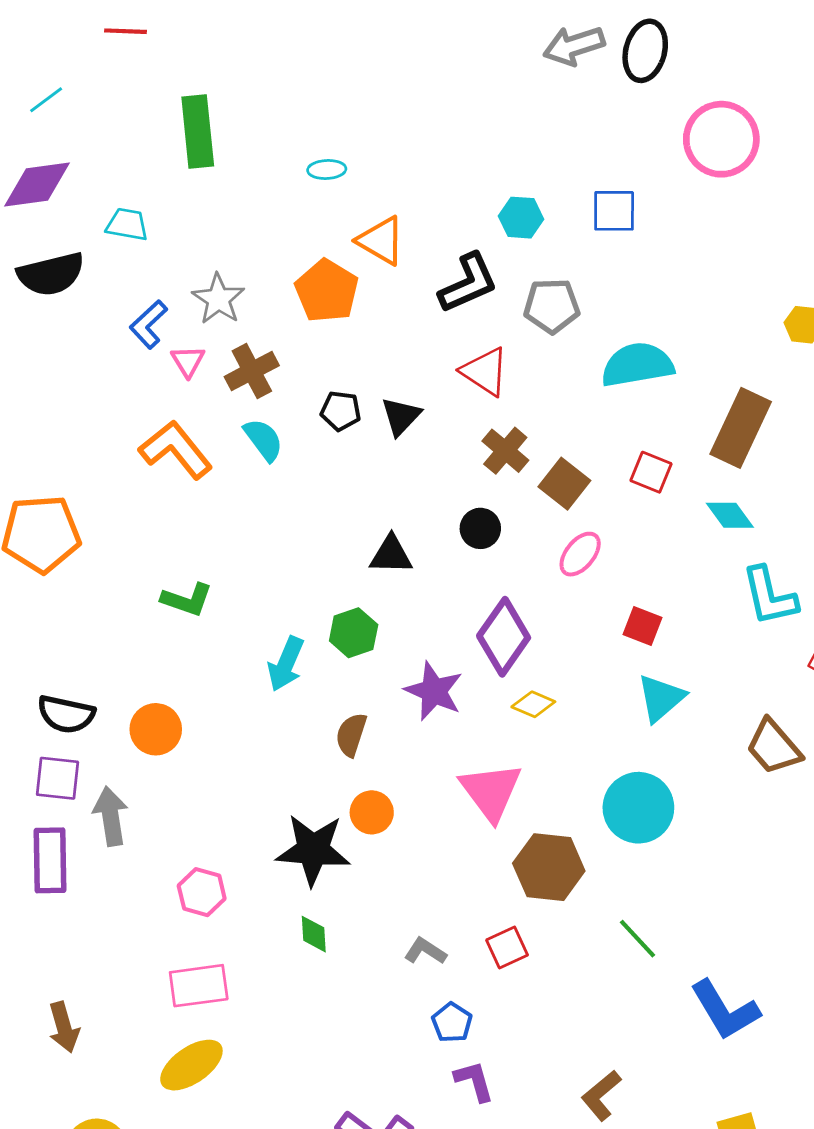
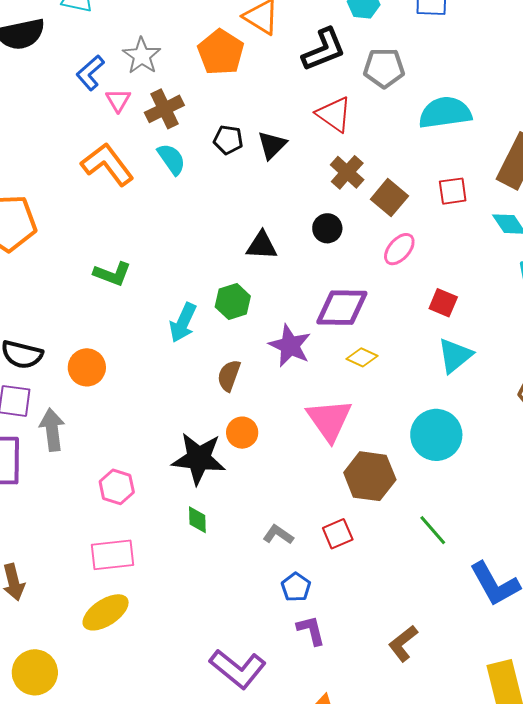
red square: (651, 472) -> (453, 191), turned -32
purple diamond: (504, 637) -> (342, 308), turned 54

